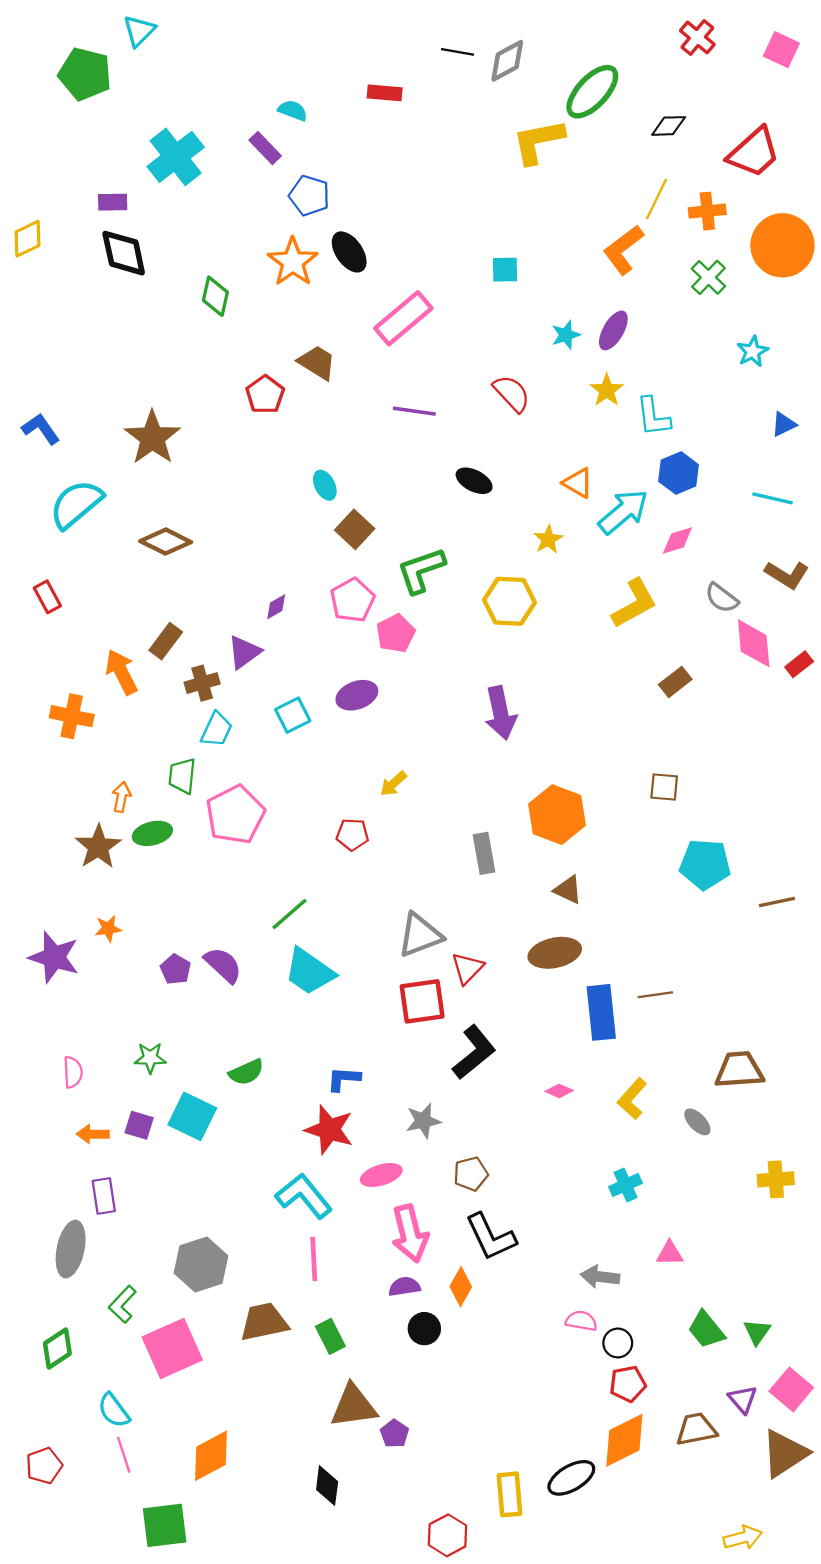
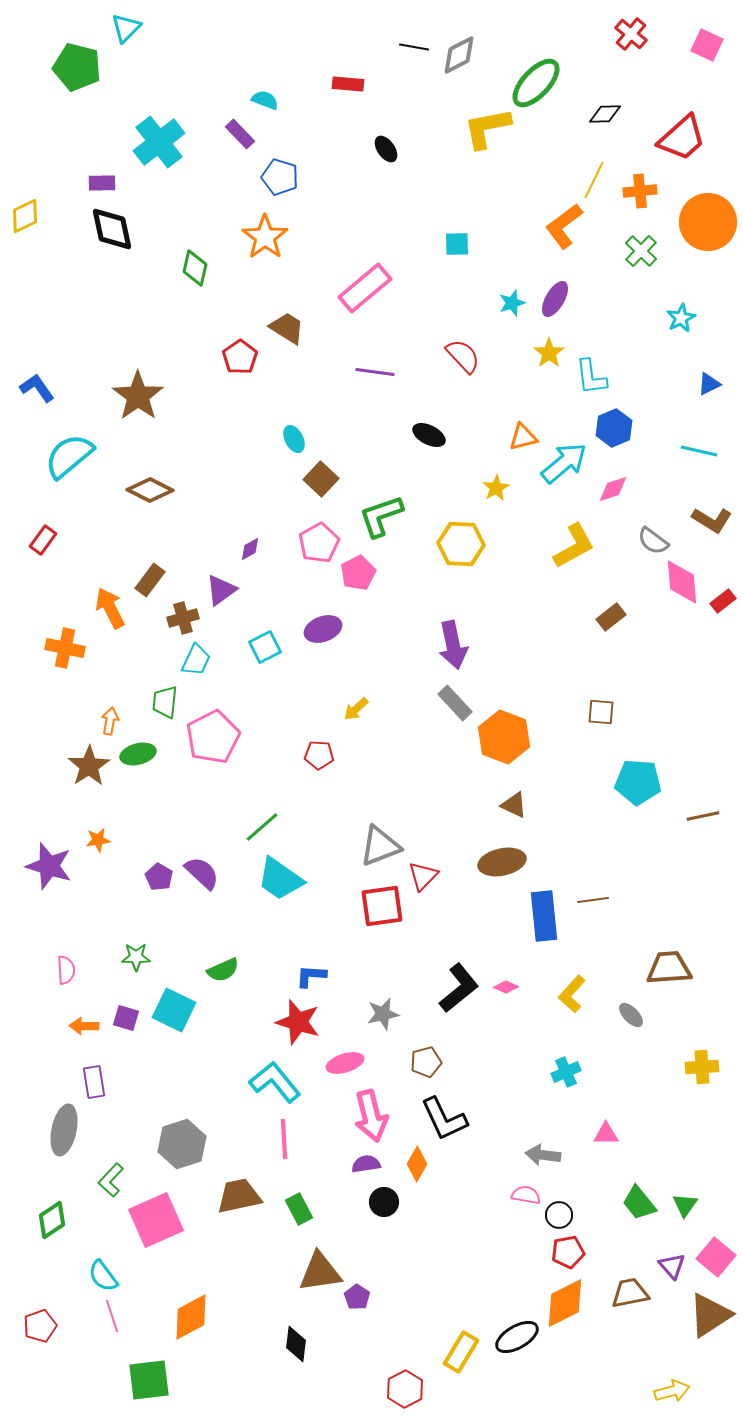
black ellipse: (349, 252) -> (386, 149), moved, size x0.7
orange triangle: (578, 483) -> (523, 437), turned -44
red rectangle: (47, 597) -> (43, 540), turned 64
gray rectangle: (484, 853) -> (455, 703), moved, turned -33
black L-shape: (474, 1052) -> (459, 988), moved
yellow rectangle: (509, 1494) -> (461, 1352), turned 36

